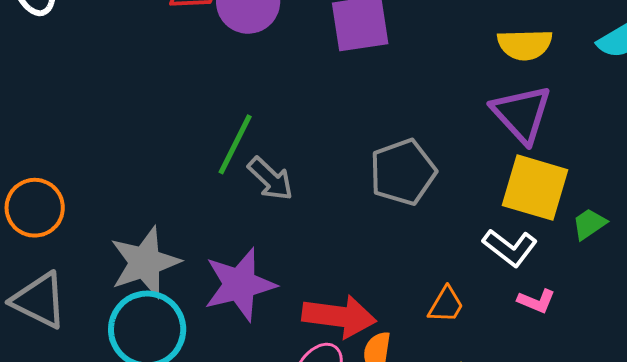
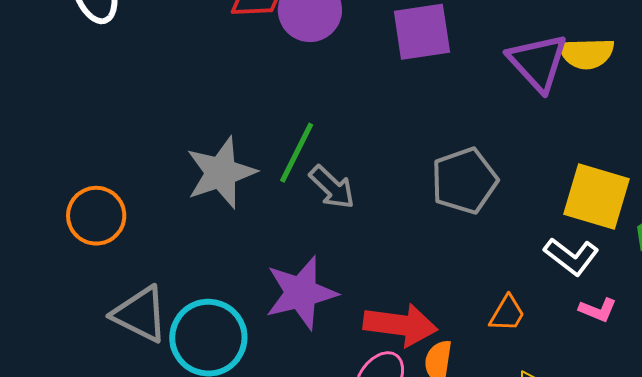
purple triangle: (522, 114) -> (538, 62), moved
gray star: (145, 262) -> (221, 173), moved
gray triangle: (39, 300) -> (140, 314), moved

